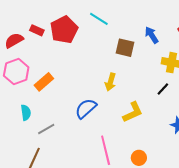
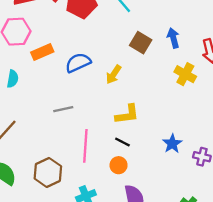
black line: (163, 89) -> (122, 142), moved, turned 56
blue semicircle: (86, 108) -> (78, 63), moved
gray line: (46, 129) -> (63, 109), moved

